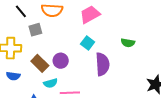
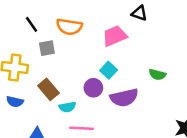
purple circle: (61, 61) -> (93, 88), moved
purple semicircle: (102, 64) -> (124, 98), turned 75
cyan semicircle: (50, 83) -> (67, 107), moved

